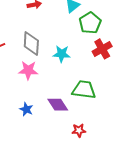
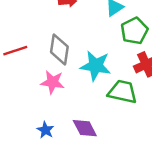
cyan star: (62, 54) -> (96, 66), size x1.4
green trapezoid: (84, 90) -> (123, 92), moved

